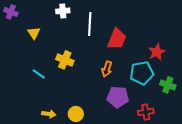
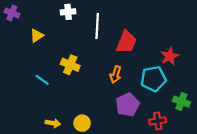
yellow triangle: (34, 33) -> (37, 36), turned 32
green cross: (168, 85) -> (181, 102), moved
purple pentagon: (118, 97) -> (127, 105), turned -30

